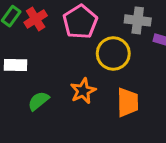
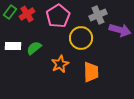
gray cross: (138, 20) -> (98, 15), turned -30
green semicircle: (38, 101) -> (34, 48), moved

